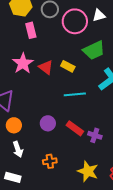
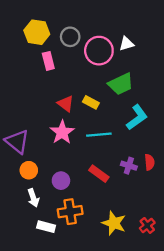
pink star: (23, 63) -> (62, 132), moved
purple circle: (48, 123) -> (61, 181), moved
purple cross: (95, 135) -> (129, 166), moved
orange cross: (50, 161) -> (70, 212), size x1.5
white rectangle: (13, 177) -> (46, 227), moved

